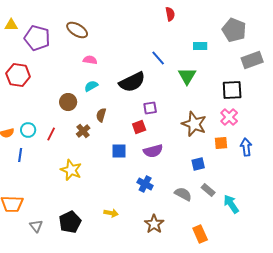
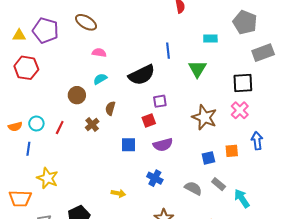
yellow triangle: (11, 25) -> (19, 35), moved
blue line: (158, 58) -> (168, 51), turned 35
orange square: (221, 143) -> (232, 151), moved
yellow star: (71, 170) -> (48, 178), moved
yellow arrow: (111, 213) -> (118, 193), moved

